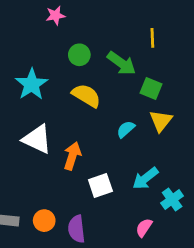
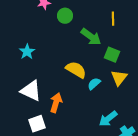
green circle: (79, 55) -> (65, 16), moved
cyan star: (32, 84) -> (27, 52), size x0.7
yellow semicircle: (86, 96) -> (76, 70), moved
white square: (100, 185) -> (37, 124), moved

